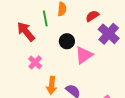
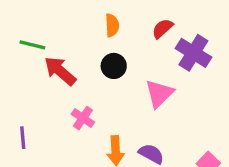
green line: (45, 18) -> (32, 45), moved, turned -56
black circle: (67, 41) -> (114, 66), moved

